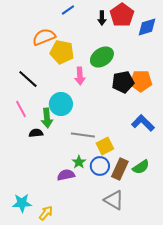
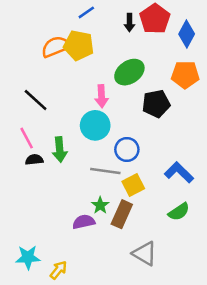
blue diamond: (147, 27) -> (187, 34), turned -45
yellow pentagon: (62, 52) -> (79, 45), moved
orange pentagon: (141, 81) -> (185, 75), moved
cyan circle: (61, 104) -> (95, 125), moved
blue L-shape: (143, 123) -> (179, 172), moved
black semicircle: (36, 133) -> (34, 160), moved
blue circle: (100, 166) -> (127, 149), moved
brown rectangle: (120, 169) -> (122, 214), moved

